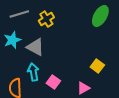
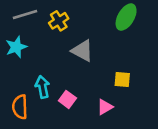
gray triangle: (35, 47) -> (82, 51), moved
yellow square: (97, 66) -> (122, 79), turned -32

